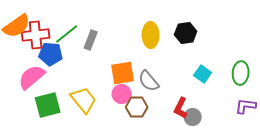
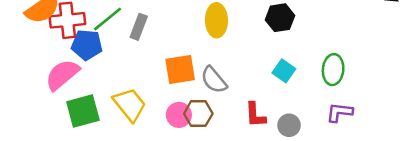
black hexagon: (186, 33) -> (280, 18), moved
pink circle: (122, 94) -> (179, 115), moved
red L-shape: (181, 108) -> (255, 115), turned -30
gray circle: (193, 117) -> (289, 125), moved

